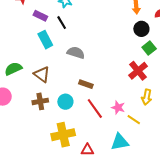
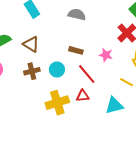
gray semicircle: (76, 53) -> (77, 14), moved
pink star: (118, 108) -> (106, 55), moved
red triangle: (87, 150) -> (83, 96), moved

